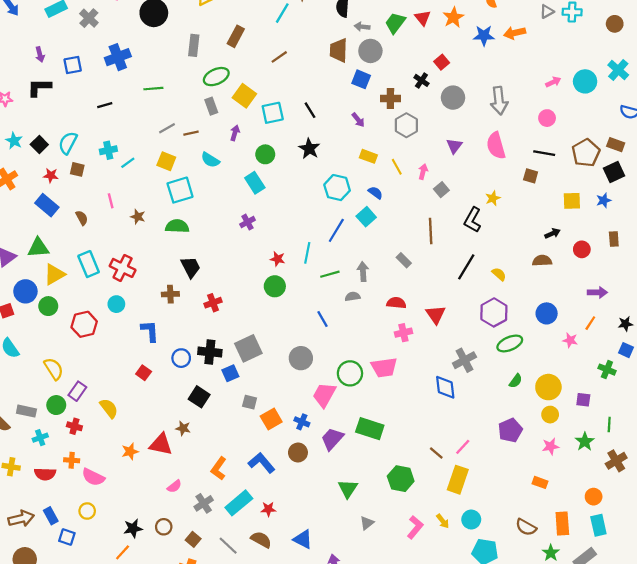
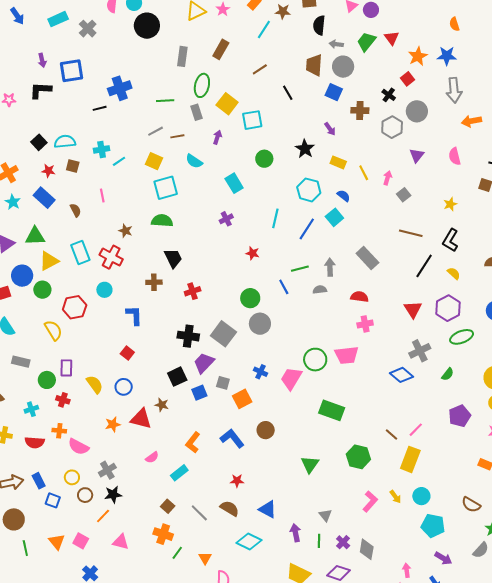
orange star: (453, 17) -> (418, 56), moved
orange arrow: (515, 33) -> (471, 121), moved
blue cross: (118, 57) -> (120, 88), moved
blue square: (73, 65) -> (72, 71), size x1.4
green ellipse: (216, 77) -> (202, 85), turned -55
green line: (153, 89) -> (165, 101), moved
gray arrow: (499, 101) -> (454, 90), moved
black line: (310, 110) -> (288, 93), moved
gray hexagon: (406, 125) -> (392, 127), moved
cyan star: (14, 141) -> (13, 202), moved
cyan semicircle: (68, 143) -> (65, 142), turned 55
pink semicircle: (496, 146) -> (455, 156), size x0.7
black star: (309, 149) -> (305, 149), moved
green circle: (265, 154) -> (264, 159), moved
brown star: (138, 217) -> (125, 231), moved
black L-shape: (473, 220) -> (450, 240), moved
brown line: (431, 231) -> (411, 233), moved, turned -75
cyan line: (307, 253) -> (275, 218), moved
gray rectangle: (404, 260) -> (367, 258), size x1.6
green circle: (275, 286) -> (250, 298), moved
red triangle: (436, 315) -> (413, 309), moved
blue line: (322, 319) -> (284, 287), moved
gray square: (248, 348) -> (223, 334), turned -30
blue circle: (181, 358) -> (124, 387), moved
gray circle: (301, 358) -> (260, 324), moved
yellow semicircle: (54, 369) -> (53, 330), moved
blue square: (230, 373) -> (199, 393), moved
green semicircle: (516, 381) -> (448, 374), moved
blue diamond: (445, 387) -> (402, 375), turned -45
purple rectangle: (77, 391) -> (66, 368), turned -36
black square: (199, 397) -> (177, 377), turned 30
gray rectangle: (26, 411) -> (21, 362), moved
blue cross: (302, 422) -> (261, 372), moved
purple trapezoid: (332, 439) -> (204, 363), moved
gray cross: (204, 503) -> (107, 470), moved
cyan rectangle: (239, 503) -> (179, 473), moved, size x0.7
gray triangle: (367, 523) -> (325, 515), moved, turned -32
brown circle: (164, 527) -> (85, 495), moved

